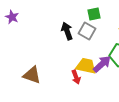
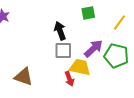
gray square: (87, 31) -> (63, 51), moved, turned -30
purple arrow: (102, 64) -> (93, 48), moved

